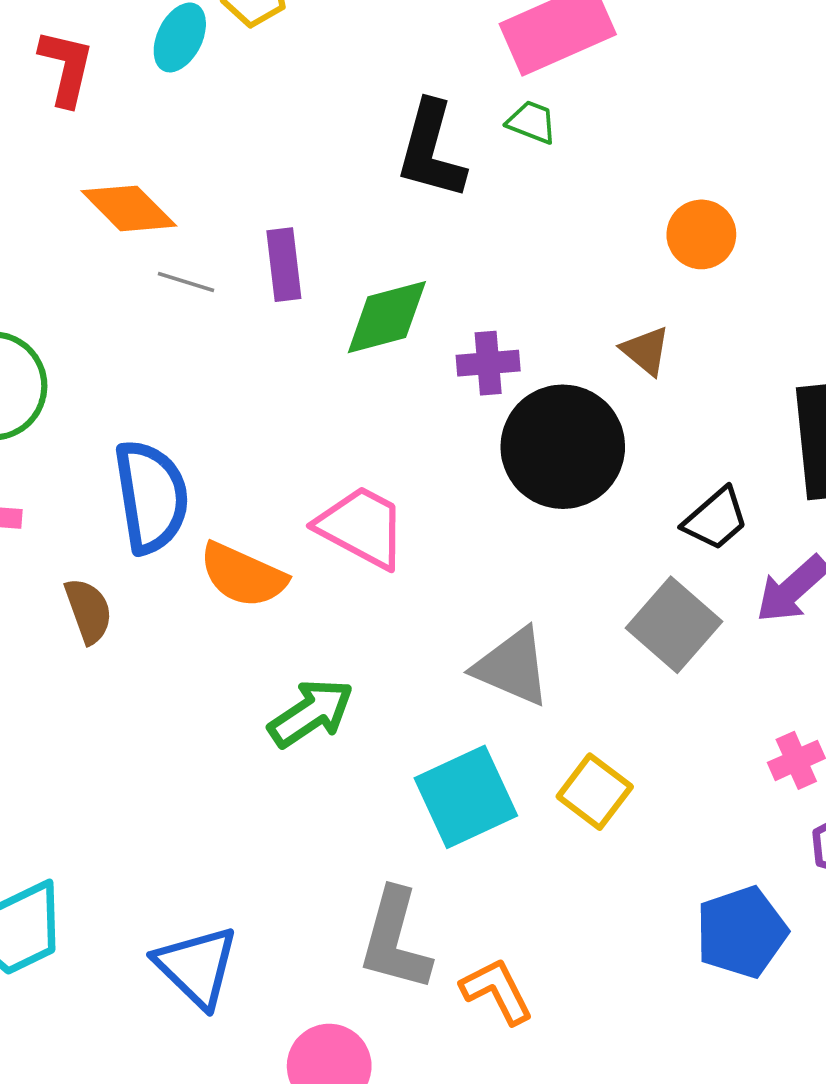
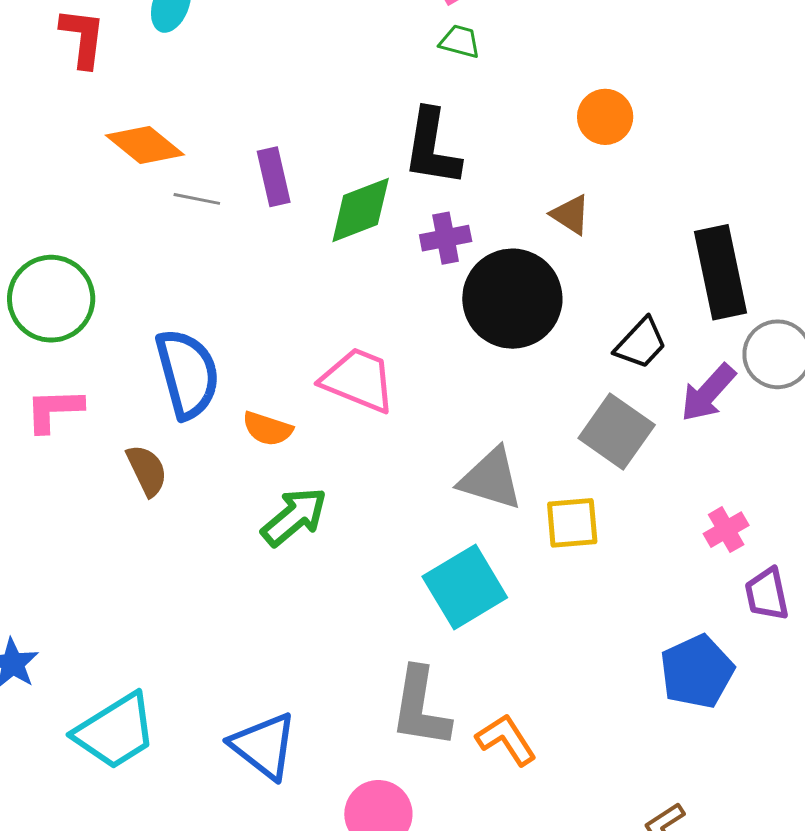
black L-shape: (431, 150) -> (432, 148), moved
orange semicircle: (243, 575) -> (267, 429), size x0.7
green arrow: (311, 713) -> (294, 517), moved
yellow square: (595, 792) -> (572, 523), moved, turned -36

